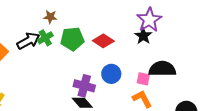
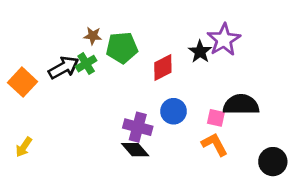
black star: (143, 36) -> (200, 52), moved
green pentagon: (72, 39) -> (122, 48), moved
red diamond: (103, 41) -> (163, 68), turned -60

